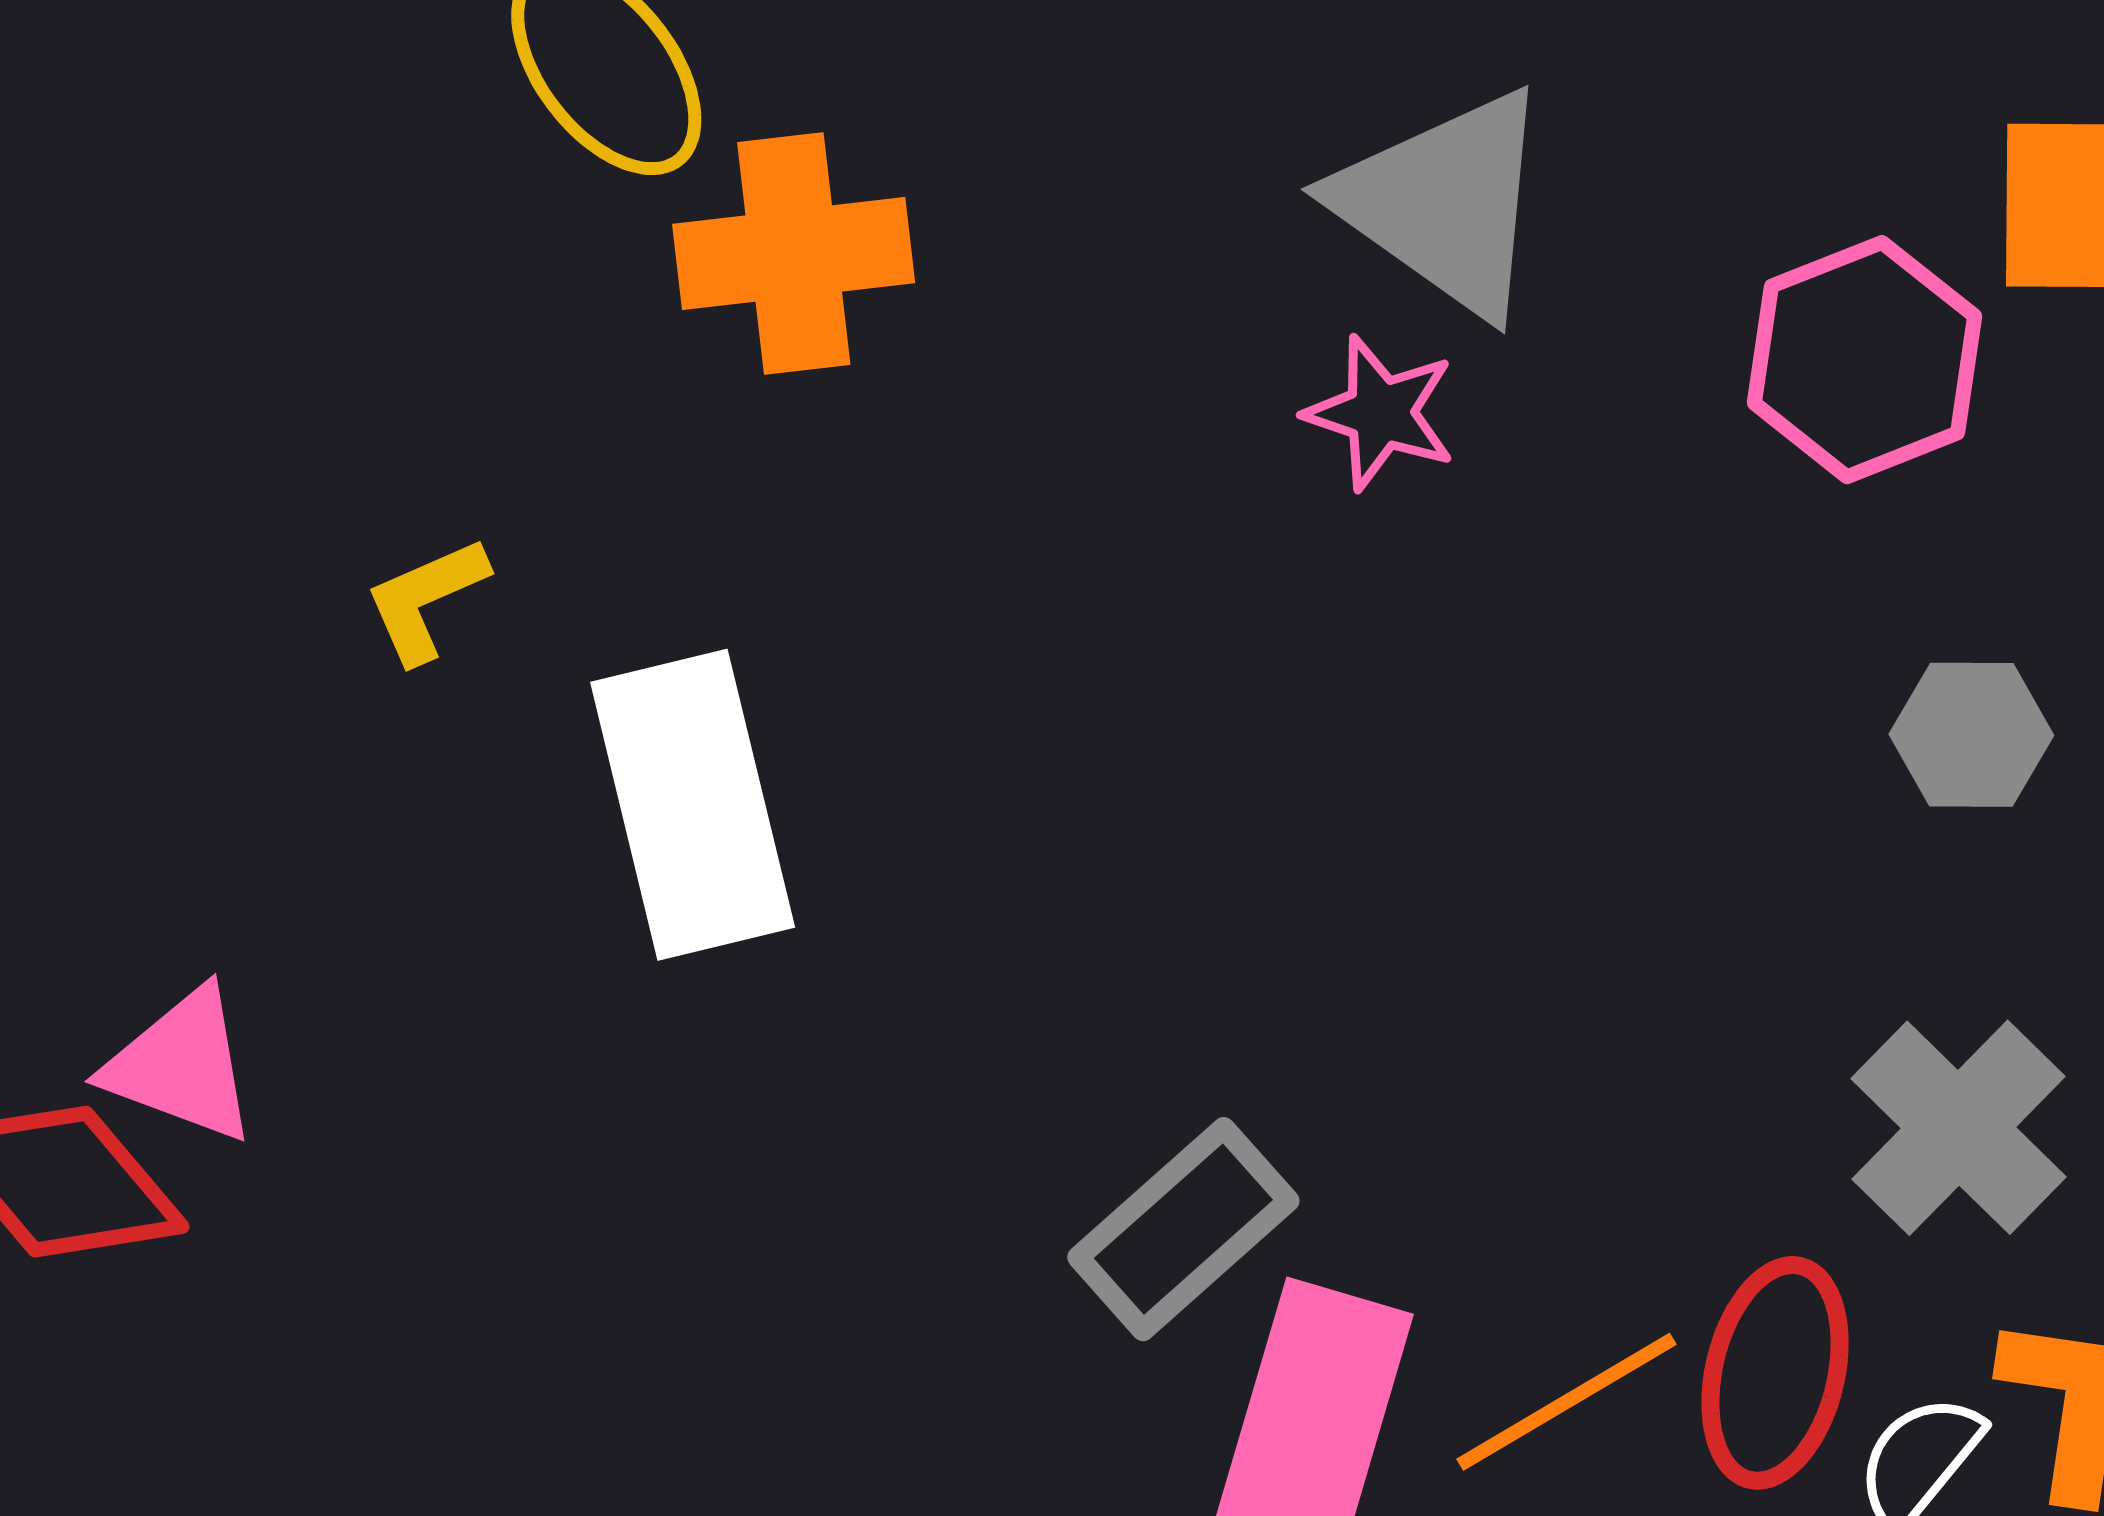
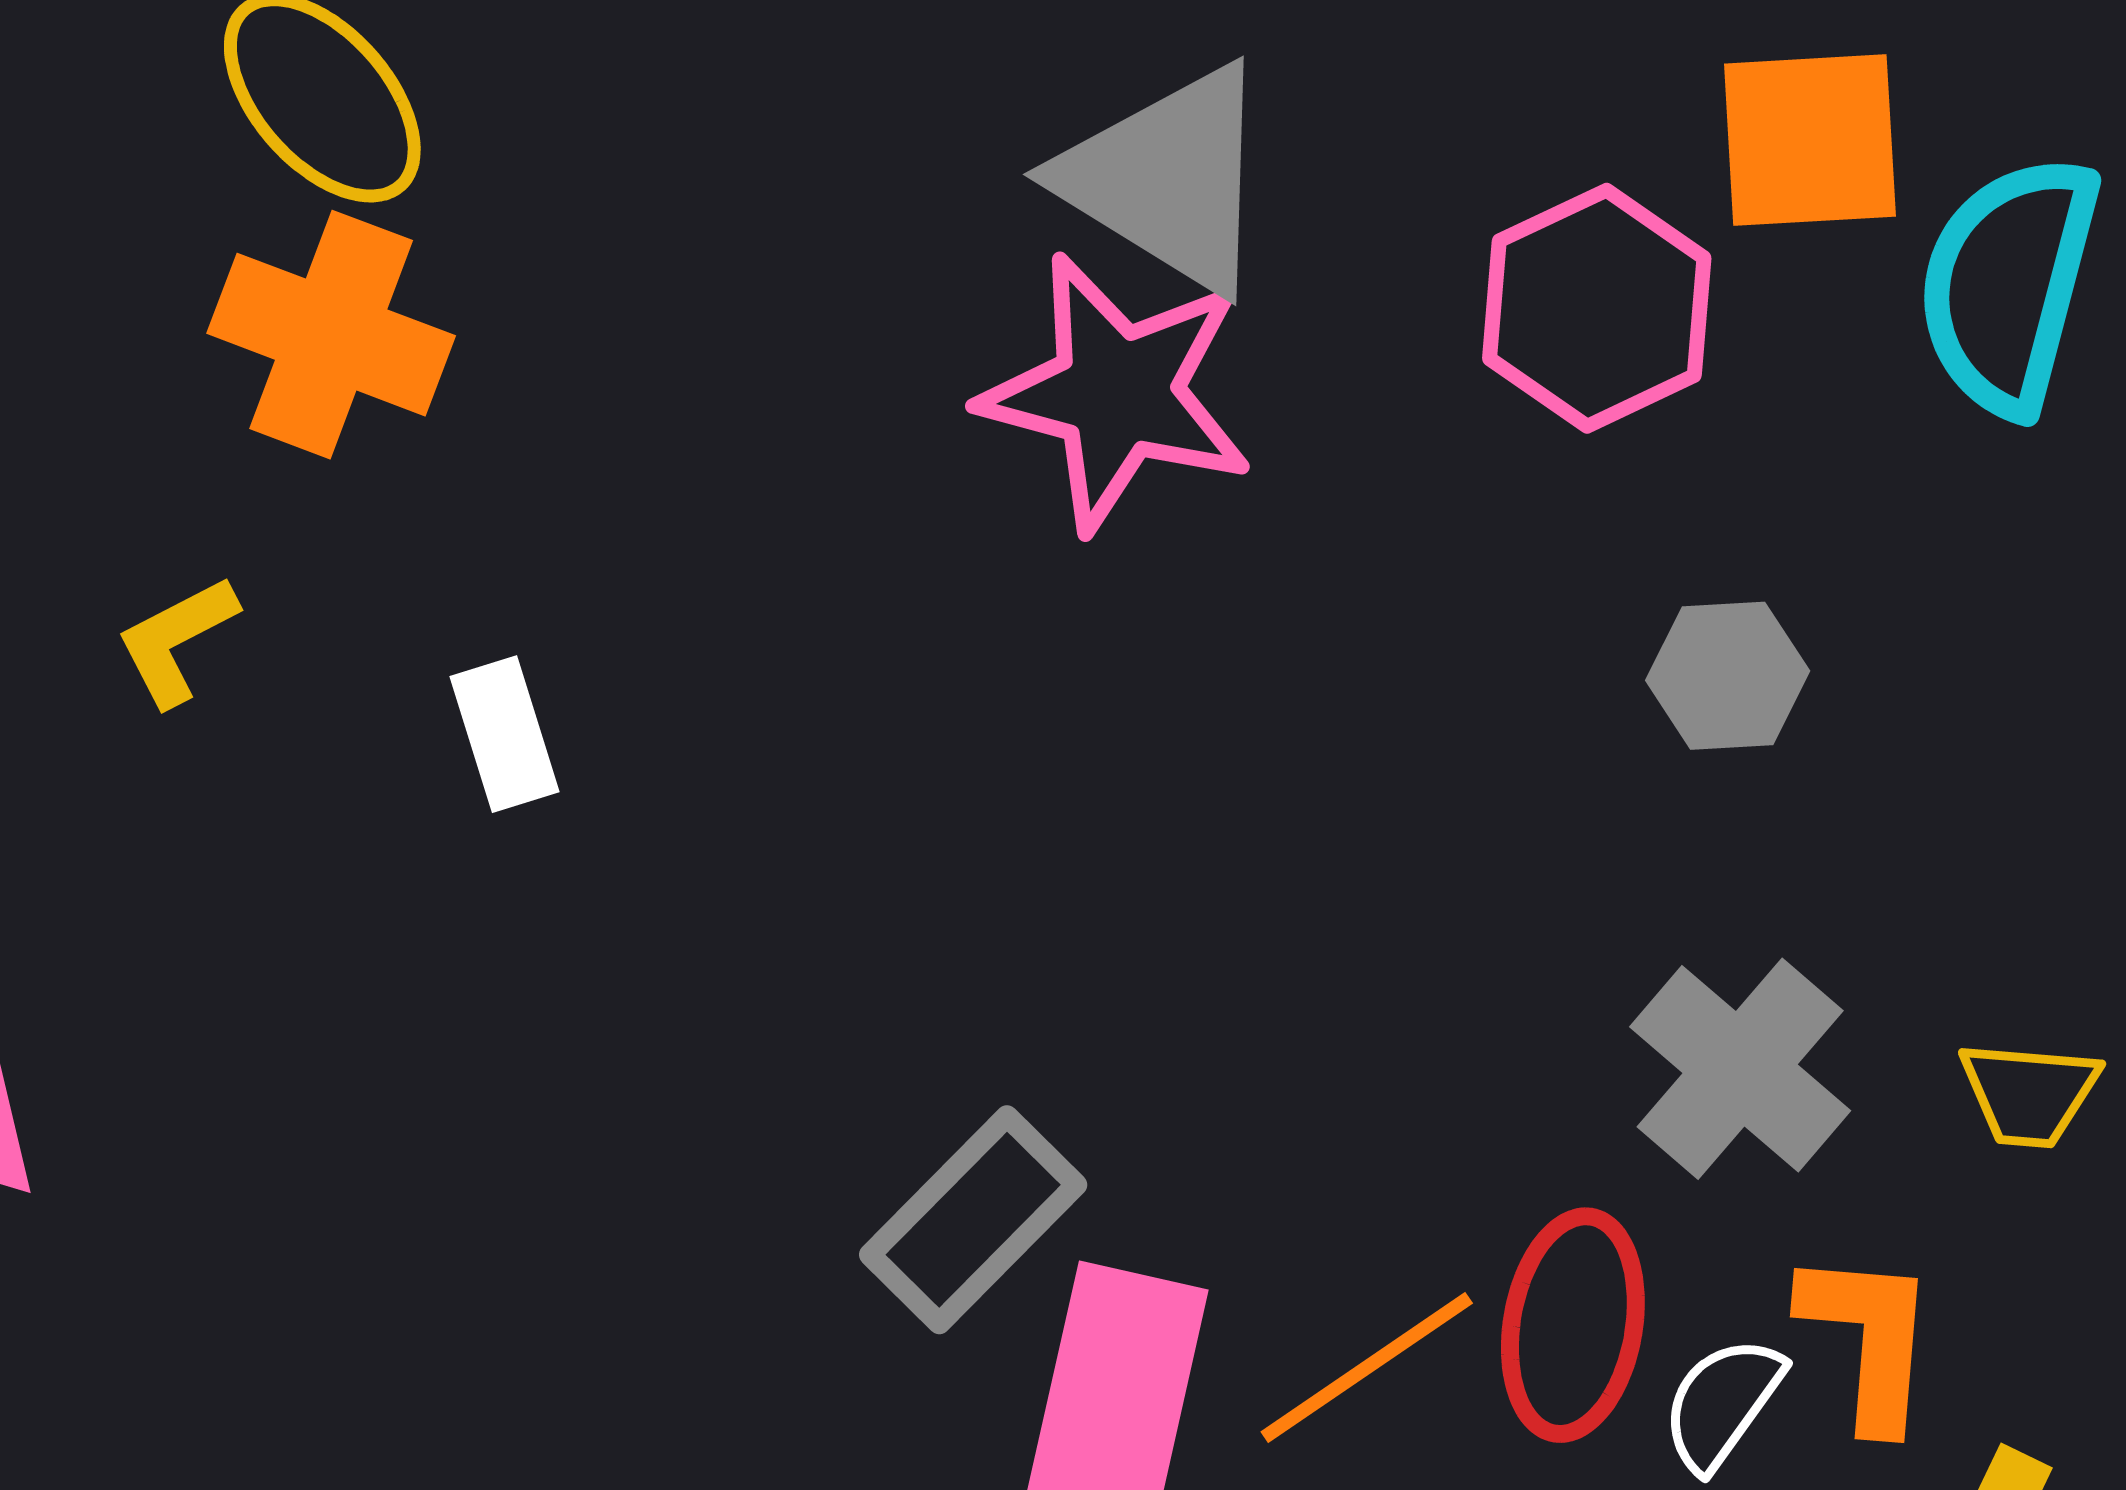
orange cross: (794, 254) -> (331, 335), moved, turned 31
pink star: (1381, 413) -> (1117, 393), size x1.8
white rectangle: (693, 805) -> (505, 734), moved, size x0.5

